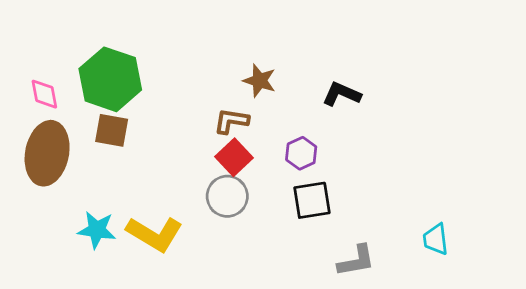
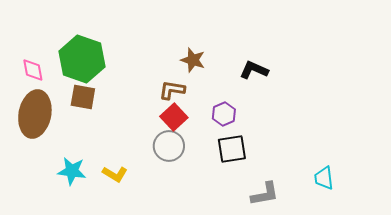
yellow L-shape: (155, 234) -> (115, 174), size x0.6

